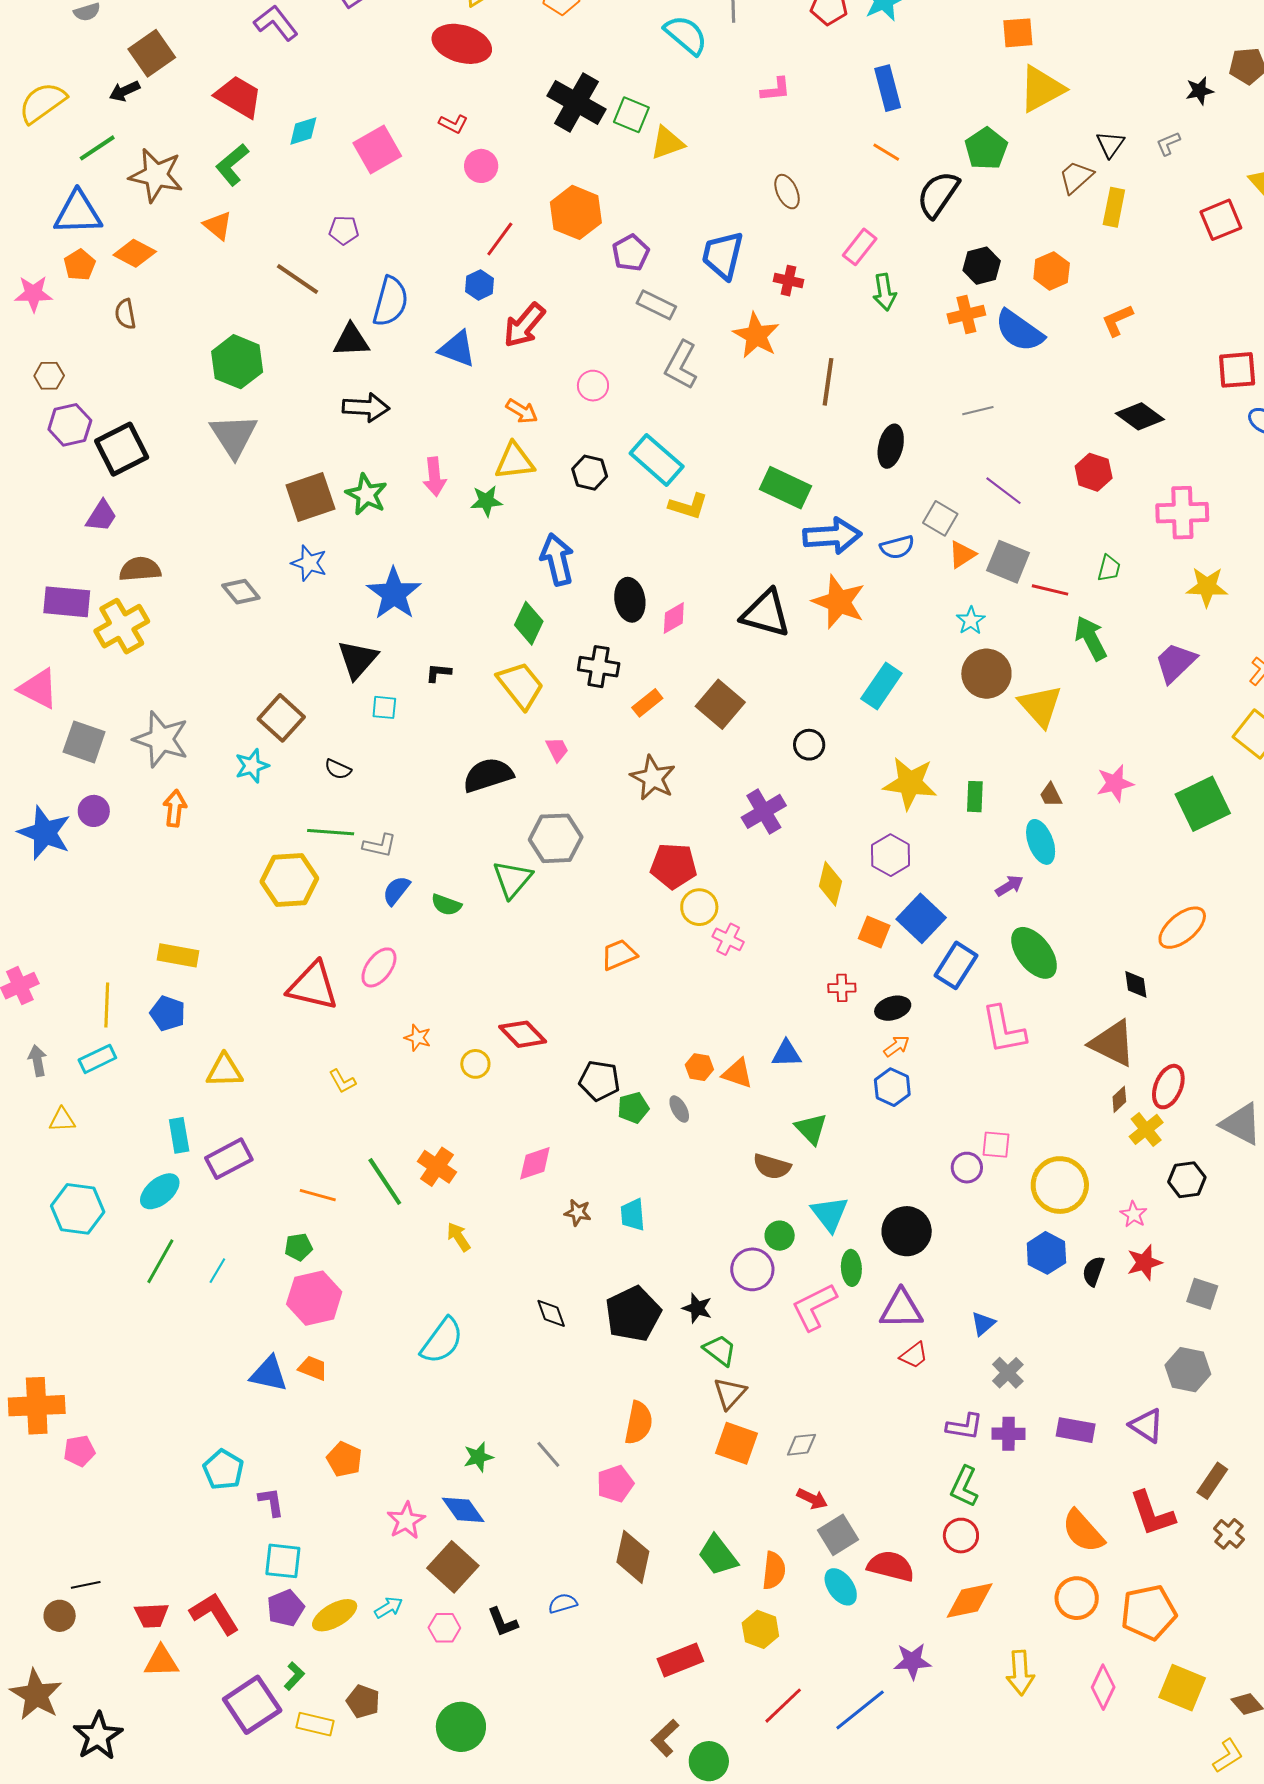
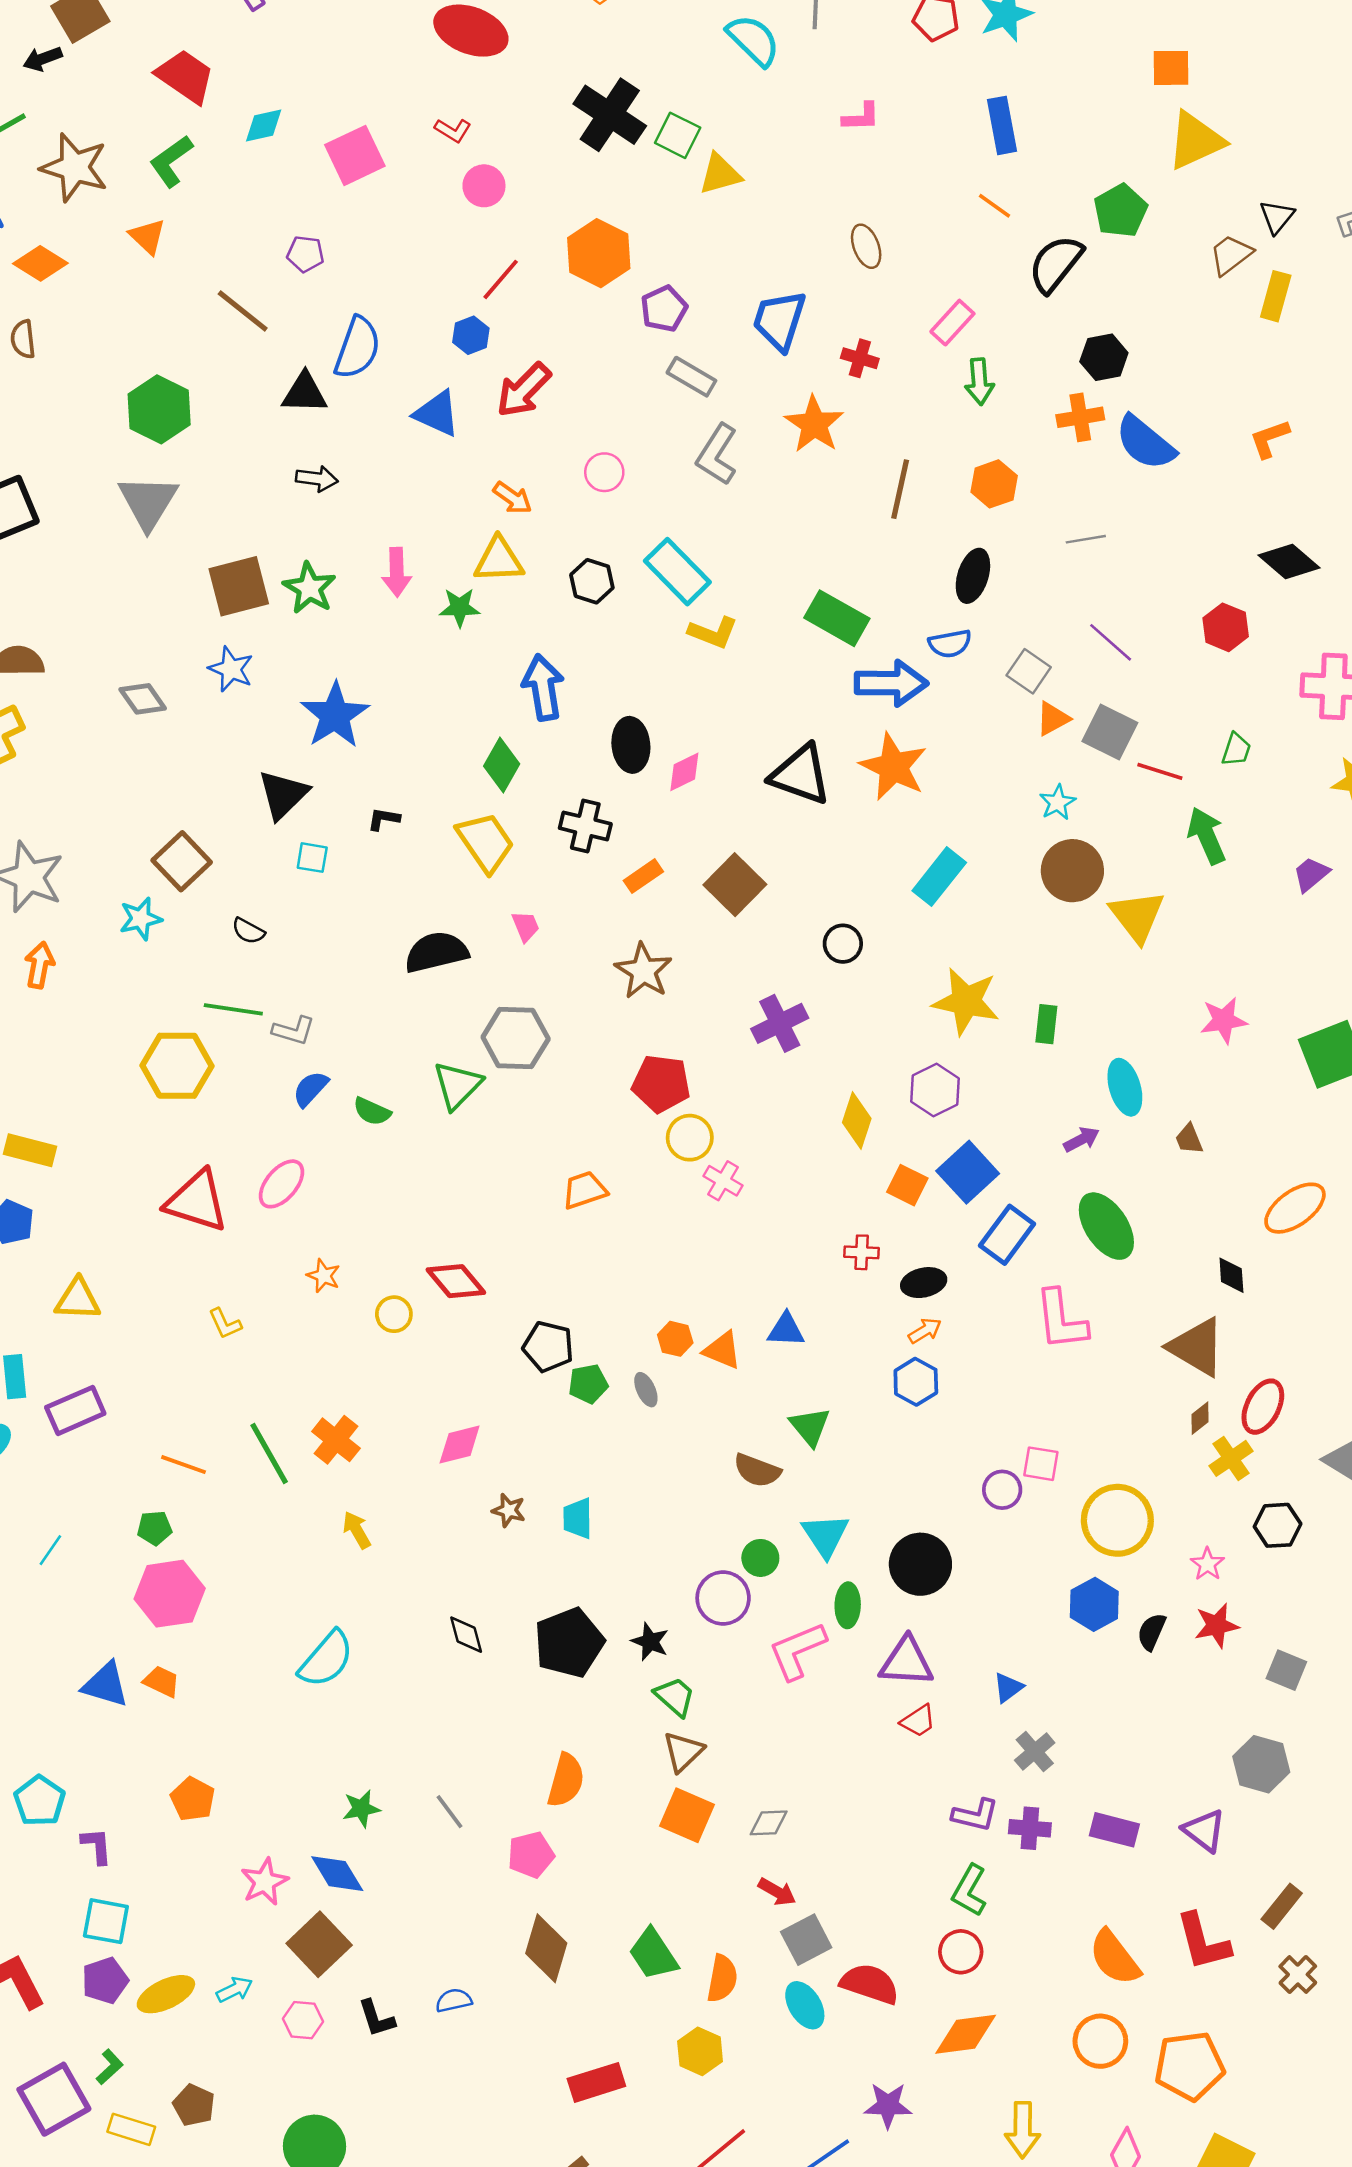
orange hexagon: (1052, 271) -> (994, 484), moved
black arrow: (366, 407) -> (317, 479), size x0.7
blue semicircle: (897, 547) -> (950, 644), moved
purple trapezoid: (1176, 663) -> (1311, 874), size x0.7
brown trapezoid: (1051, 795) -> (1189, 1139), moved

